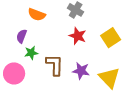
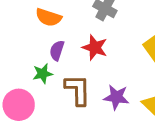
purple semicircle: (22, 36) -> (57, 50), moved
red star: (78, 36) -> (95, 47), moved

